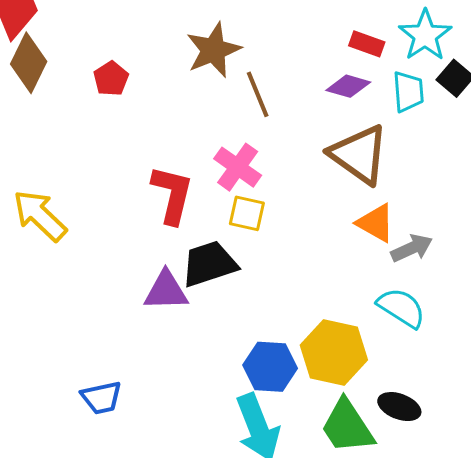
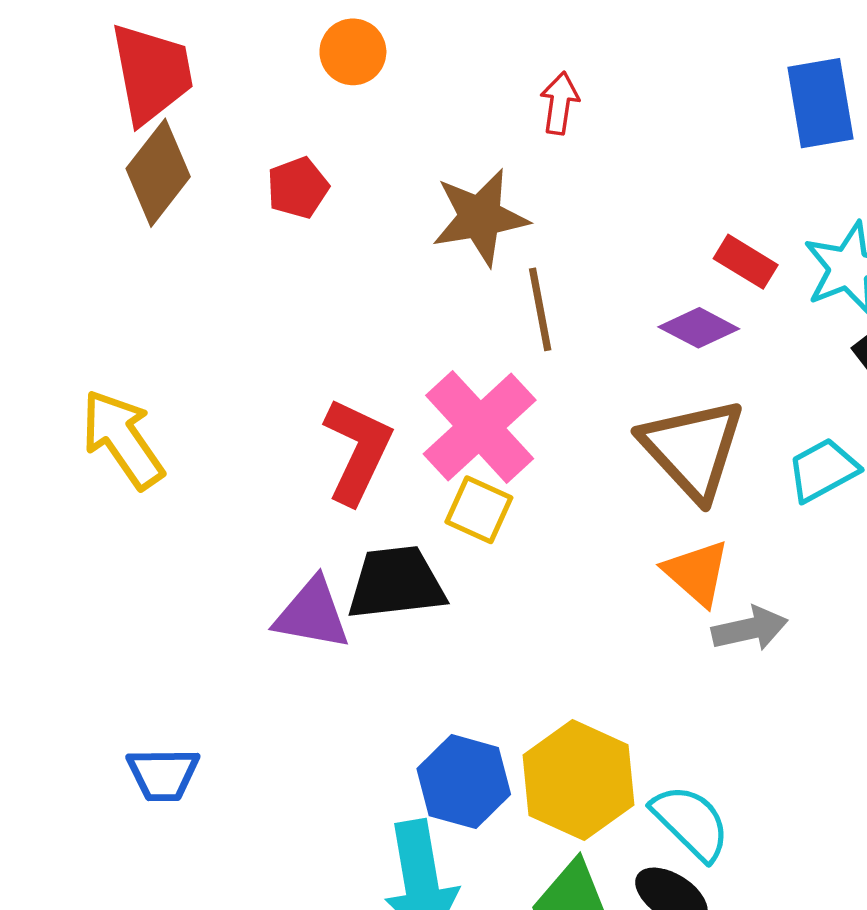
red pentagon: (111, 79) -> (298, 188), moved
cyan trapezoid: (408, 92) -> (823, 470), moved, turned -126
pink cross: (238, 167) -> (480, 427), size x1.4
cyan semicircle: (401, 308) -> (691, 822), moved

